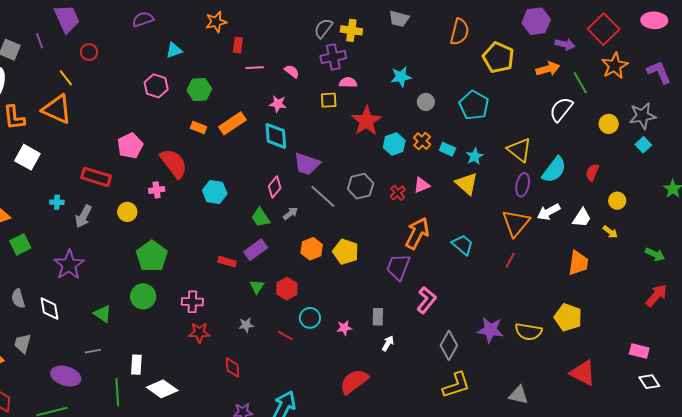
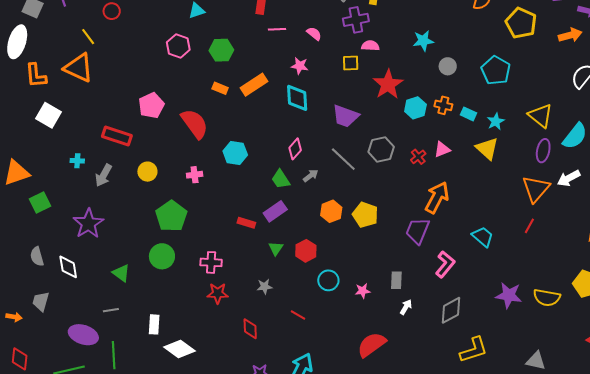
orange cross: (422, 141) -> (443, 105), turned -30
purple trapezoid: (307, 164) -> (346, 116), moved
pink cross: (157, 190) -> (195, 175), moved
cyan trapezoid: (463, 245) -> (483, 237), moved
red line: (285, 336) -> (298, 315), moved
gray diamond: (449, 345) -> (451, 310), moved, turned 32
green line: (117, 392) -> (114, 355), moved

